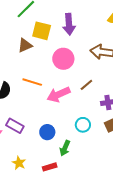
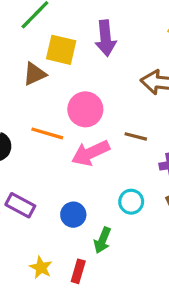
pink circle: (63, 59) -> (85, 109), moved
brown line: (86, 85) -> (136, 136), turned 56
yellow star: (19, 163) -> (41, 268), moved
red rectangle: (50, 167) -> (78, 271), turned -56

